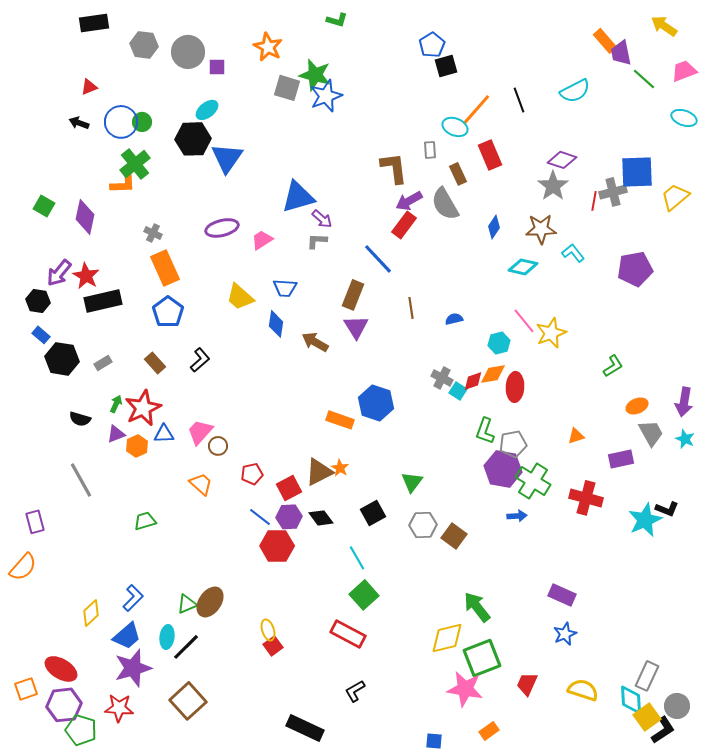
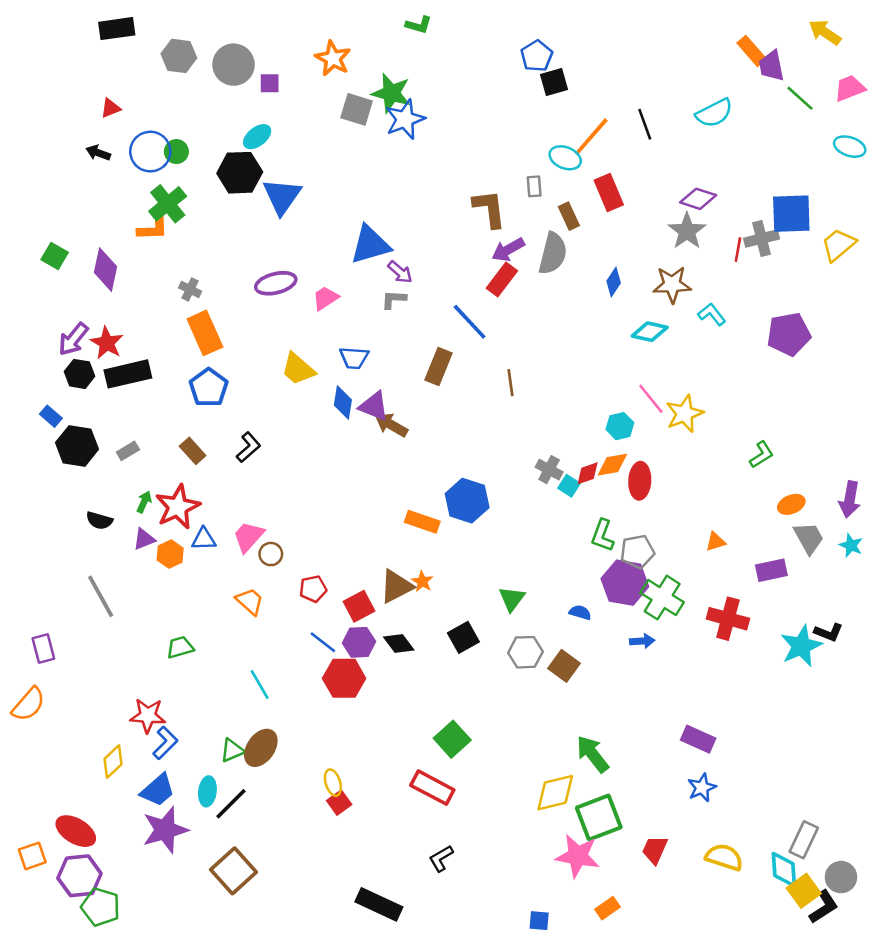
gray semicircle: (445, 204) -> (553, 253), turned -136
black hexagon: (38, 301) -> (79, 374), moved
blue semicircle: (454, 319) -> (580, 612), moved, turned 30
purple triangle: (356, 327) -> (374, 406), moved, turned -36
cyan line: (357, 558) -> (260, 685), moved
red star: (119, 708) -> (148, 716), moved

